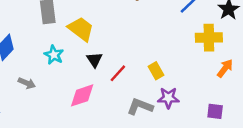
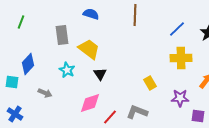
yellow cross: (209, 38) -> (181, 58), moved
red line: (118, 73) -> (110, 117), moved
purple star: (168, 98) -> (180, 98), moved

